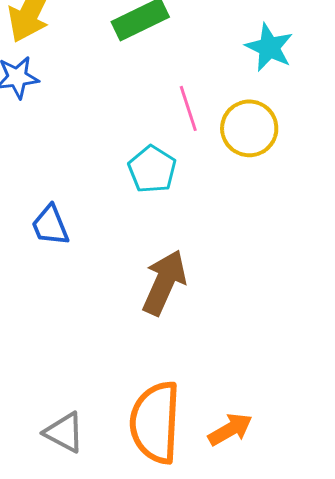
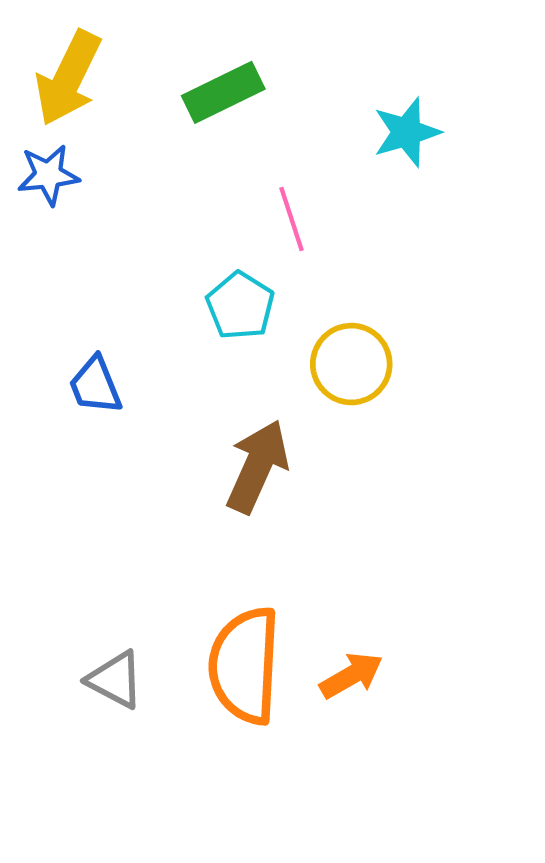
cyan star: (269, 47) -> (407, 132), turned 30
yellow circle: (249, 128) -> (351, 364), moved

